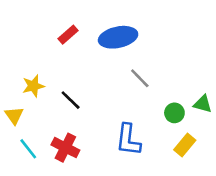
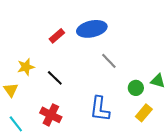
red rectangle: (68, 35) -> (57, 36), moved
cyan line: (28, 149) -> (16, 124), moved

